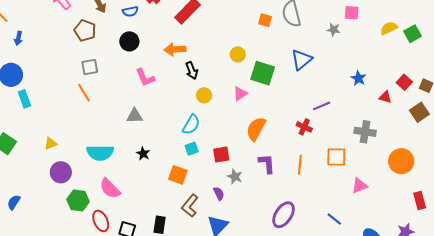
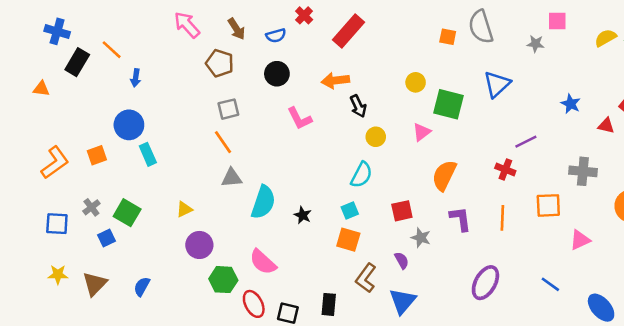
gray triangle: (135, 116) -> (232, 178), moved
cyan square: (192, 149) -> (350, 210), moved
cyan semicircle: (100, 153) -> (263, 202), moved, turned -68

